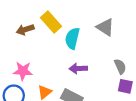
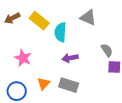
brown arrow: (25, 30) -> (12, 18), moved
pink star: (23, 71) -> (23, 58), moved, turned 30

